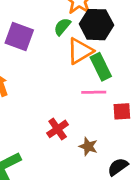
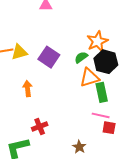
pink line: (94, 92) -> (101, 115), moved
red cross: (58, 129) -> (40, 126), moved

